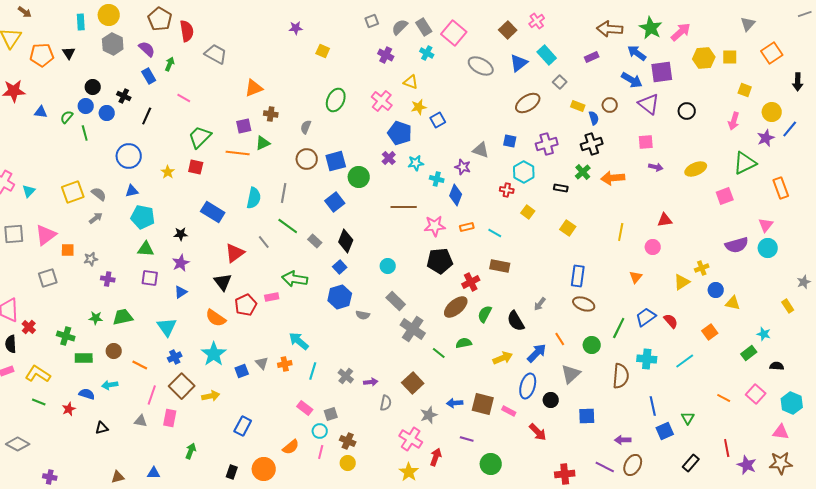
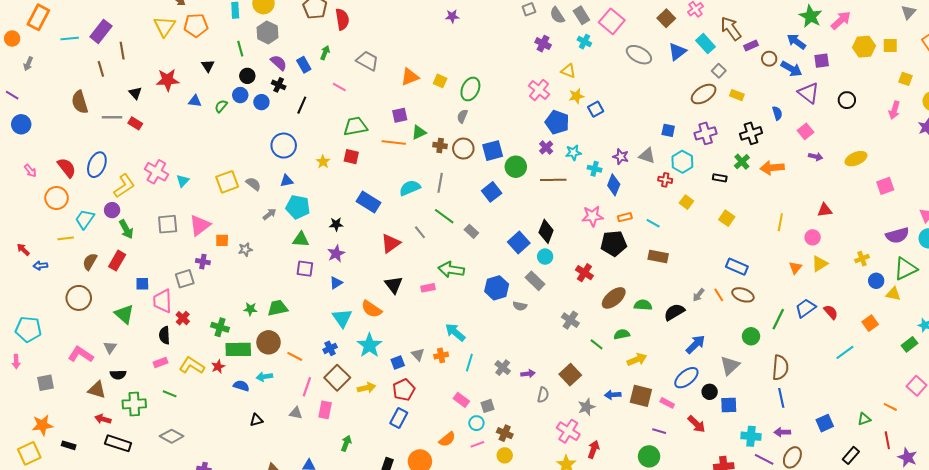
gray semicircle: (400, 27) -> (557, 15), turned -78
brown arrow: (610, 29) -> (731, 28), moved, turned 50
purple semicircle: (147, 49) -> (279, 63), moved
yellow square: (323, 51) -> (440, 81), moved
black triangle: (69, 53) -> (208, 66), moved
gray trapezoid: (216, 54) -> (367, 61), moved
orange pentagon: (42, 55) -> (196, 25), moved
purple square: (662, 72) -> (822, 61), size x0.7
green ellipse: (336, 100) -> (470, 89), moved
brown ellipse: (528, 103) -> (704, 94), moved
brown circle: (610, 105) -> (769, 59), moved
brown cross: (271, 114) -> (440, 146), moved
blue semicircle: (594, 118) -> (777, 113), moved
green line: (85, 133) -> (240, 49), moved
green trapezoid: (200, 137) -> (355, 126), turned 35
pink square: (646, 142) -> (806, 131), turned -35
gray triangle: (481, 150) -> (647, 156), moved
green triangle: (745, 163) -> (905, 269), moved
cyan semicircle: (254, 198) -> (410, 188), turned -125
brown line: (404, 207) -> (553, 180), moved
gray arrow: (96, 218) -> (270, 214), moved
black diamond: (346, 241) -> (546, 231), moved
black pentagon: (440, 261) -> (614, 243), moved
blue square: (340, 267) -> (519, 242), moved, size x1.5
blue rectangle: (578, 276) -> (737, 267), turned -75
gray square: (48, 278) -> (185, 279), moved
purple cross: (108, 279) -> (203, 262), moved
black triangle: (223, 282) -> (394, 285), moved
red cross: (471, 282) -> (584, 273), moved, turned -30
yellow triangle: (682, 282) -> (820, 264), moved
gray rectangle: (396, 301) -> (535, 281), moved
red pentagon: (246, 305) -> (404, 390), moved
green semicircle: (485, 314) -> (643, 305), turned 66
black semicircle: (516, 321) -> (674, 312), turned 90
cyan triangle: (167, 327) -> (342, 318), moved
gray cross: (413, 329) -> (570, 320), size x0.7
orange line: (560, 339) -> (719, 295), moved
brown circle: (114, 351) -> (269, 342), size x1.5
green rectangle: (84, 358) -> (238, 349), size x1.4
yellow arrow: (503, 358) -> (637, 359), moved
cyan cross: (647, 359) -> (751, 436), moved
blue ellipse: (528, 386) -> (686, 378), turned 35
orange line: (724, 398) -> (890, 407), moved
green line: (39, 402) -> (170, 394), moved
blue line: (653, 406) -> (781, 398), moved
red star: (69, 409) -> (218, 367), moved
blue square: (587, 416) -> (729, 405), moved
green triangle: (688, 418) -> (864, 419), moved, turned 40
purple line: (467, 439) -> (659, 431), moved
pink line: (321, 452) -> (477, 444), turned 56

